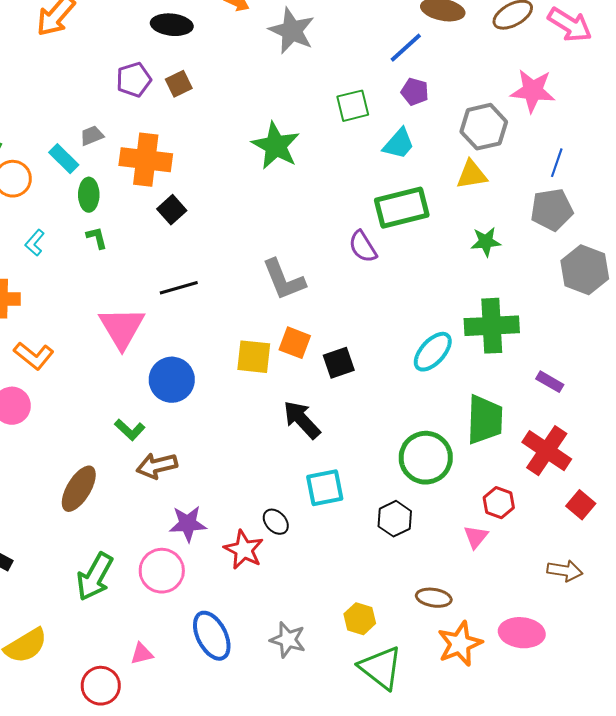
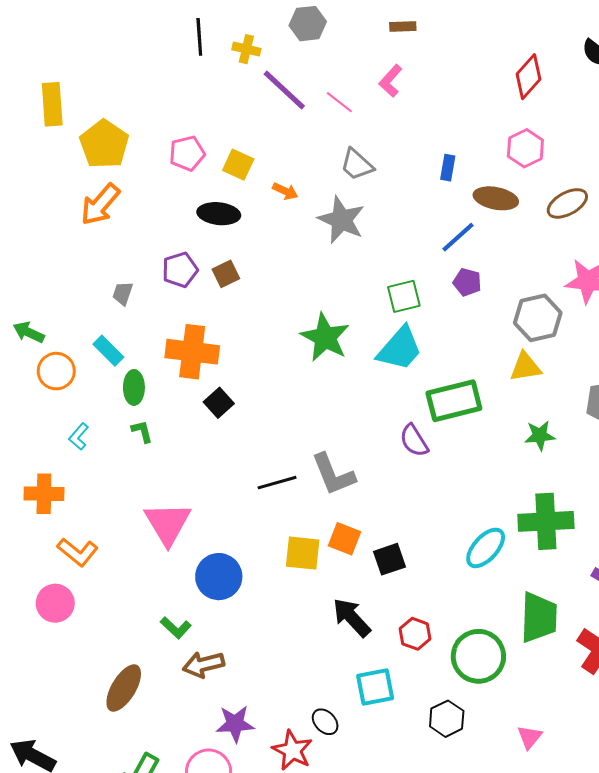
gray trapezoid: (92, 136) -> (123, 293), moved, turned -50
cyan trapezoid: (399, 144) -> (400, 349), moved, size x1.4
black line: (179, 288) -> (277, 483), moved
red hexagon: (499, 503) -> (415, 634), moved

